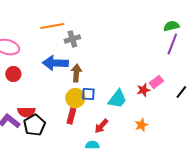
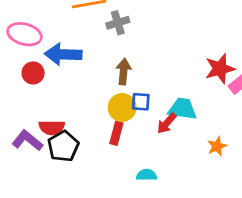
blue arrow: (55, 63) -> (63, 54), moved
red star: (143, 90) -> (220, 69), moved, size x1.5
cyan trapezoid: (117, 99) -> (182, 109), turned -120
red arrow: (101, 126) -> (167, 123), moved

